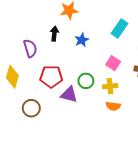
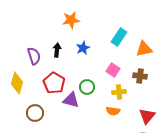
black arrow: (54, 34) -> (57, 50), moved
red pentagon: (51, 77) -> (54, 83), turned 30
yellow cross: (110, 86) -> (119, 92), moved

